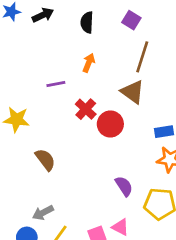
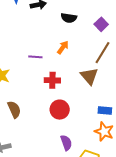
black semicircle: (87, 22) -> (69, 18), turned -98
red cross: (86, 109) -> (52, 80), turned 35
red circle: (110, 124) -> (60, 110), moved

